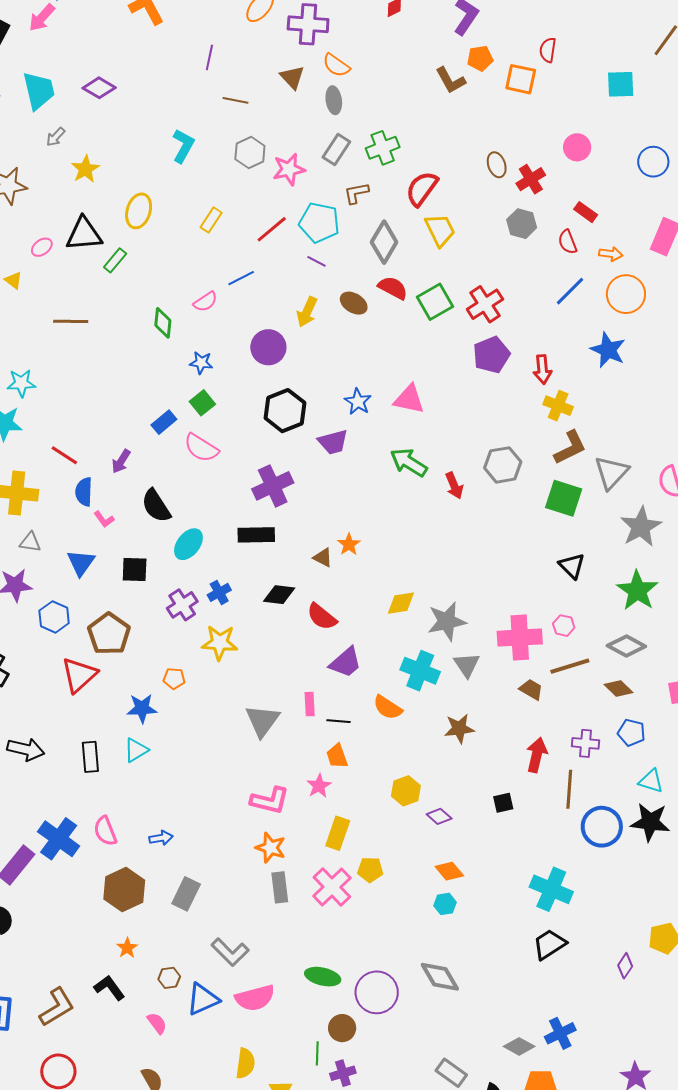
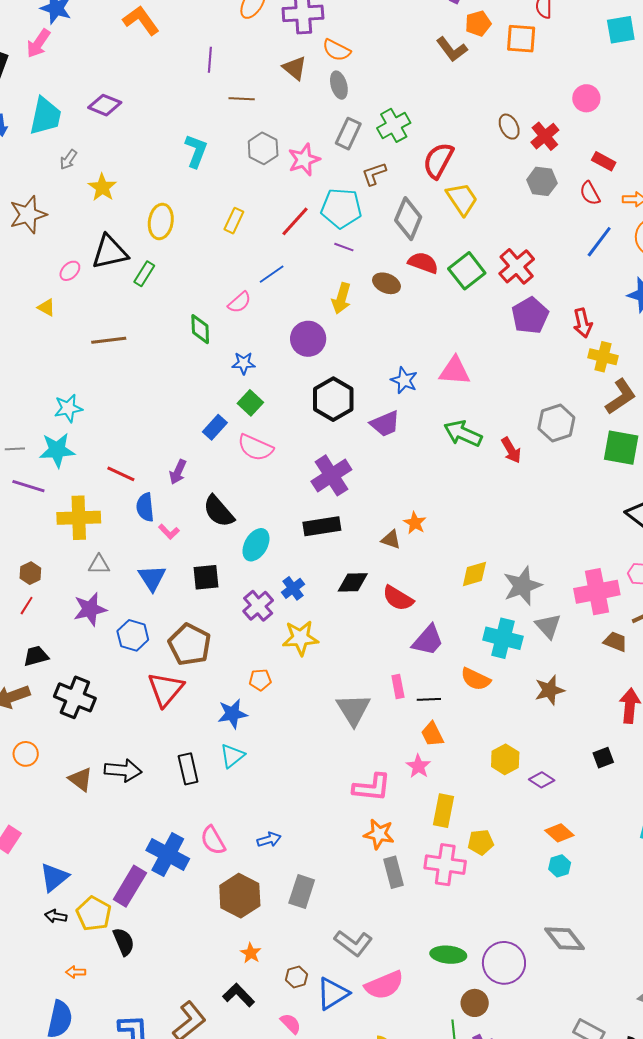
cyan trapezoid: (39, 91) -> (45, 116), turned 33
pink cross: (332, 887) -> (445, 865), turned -30

